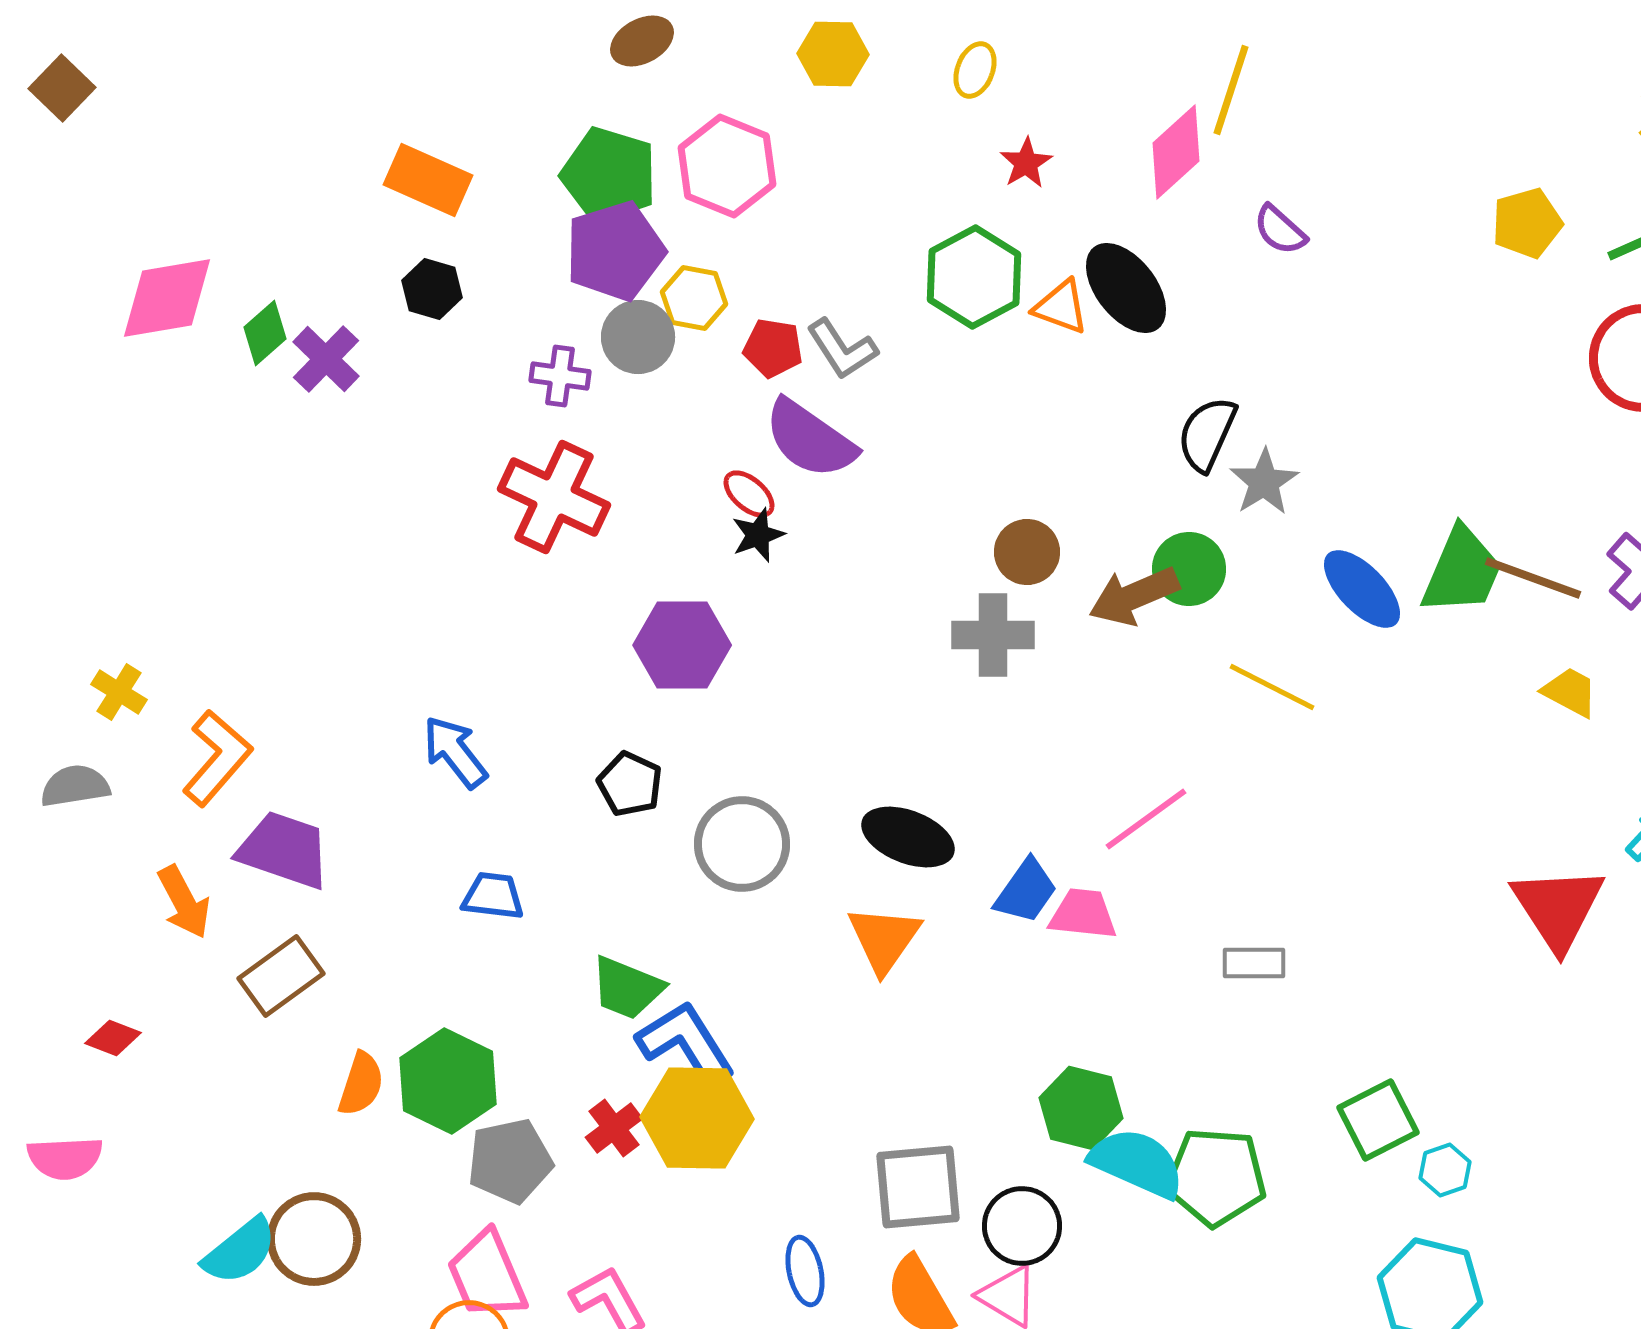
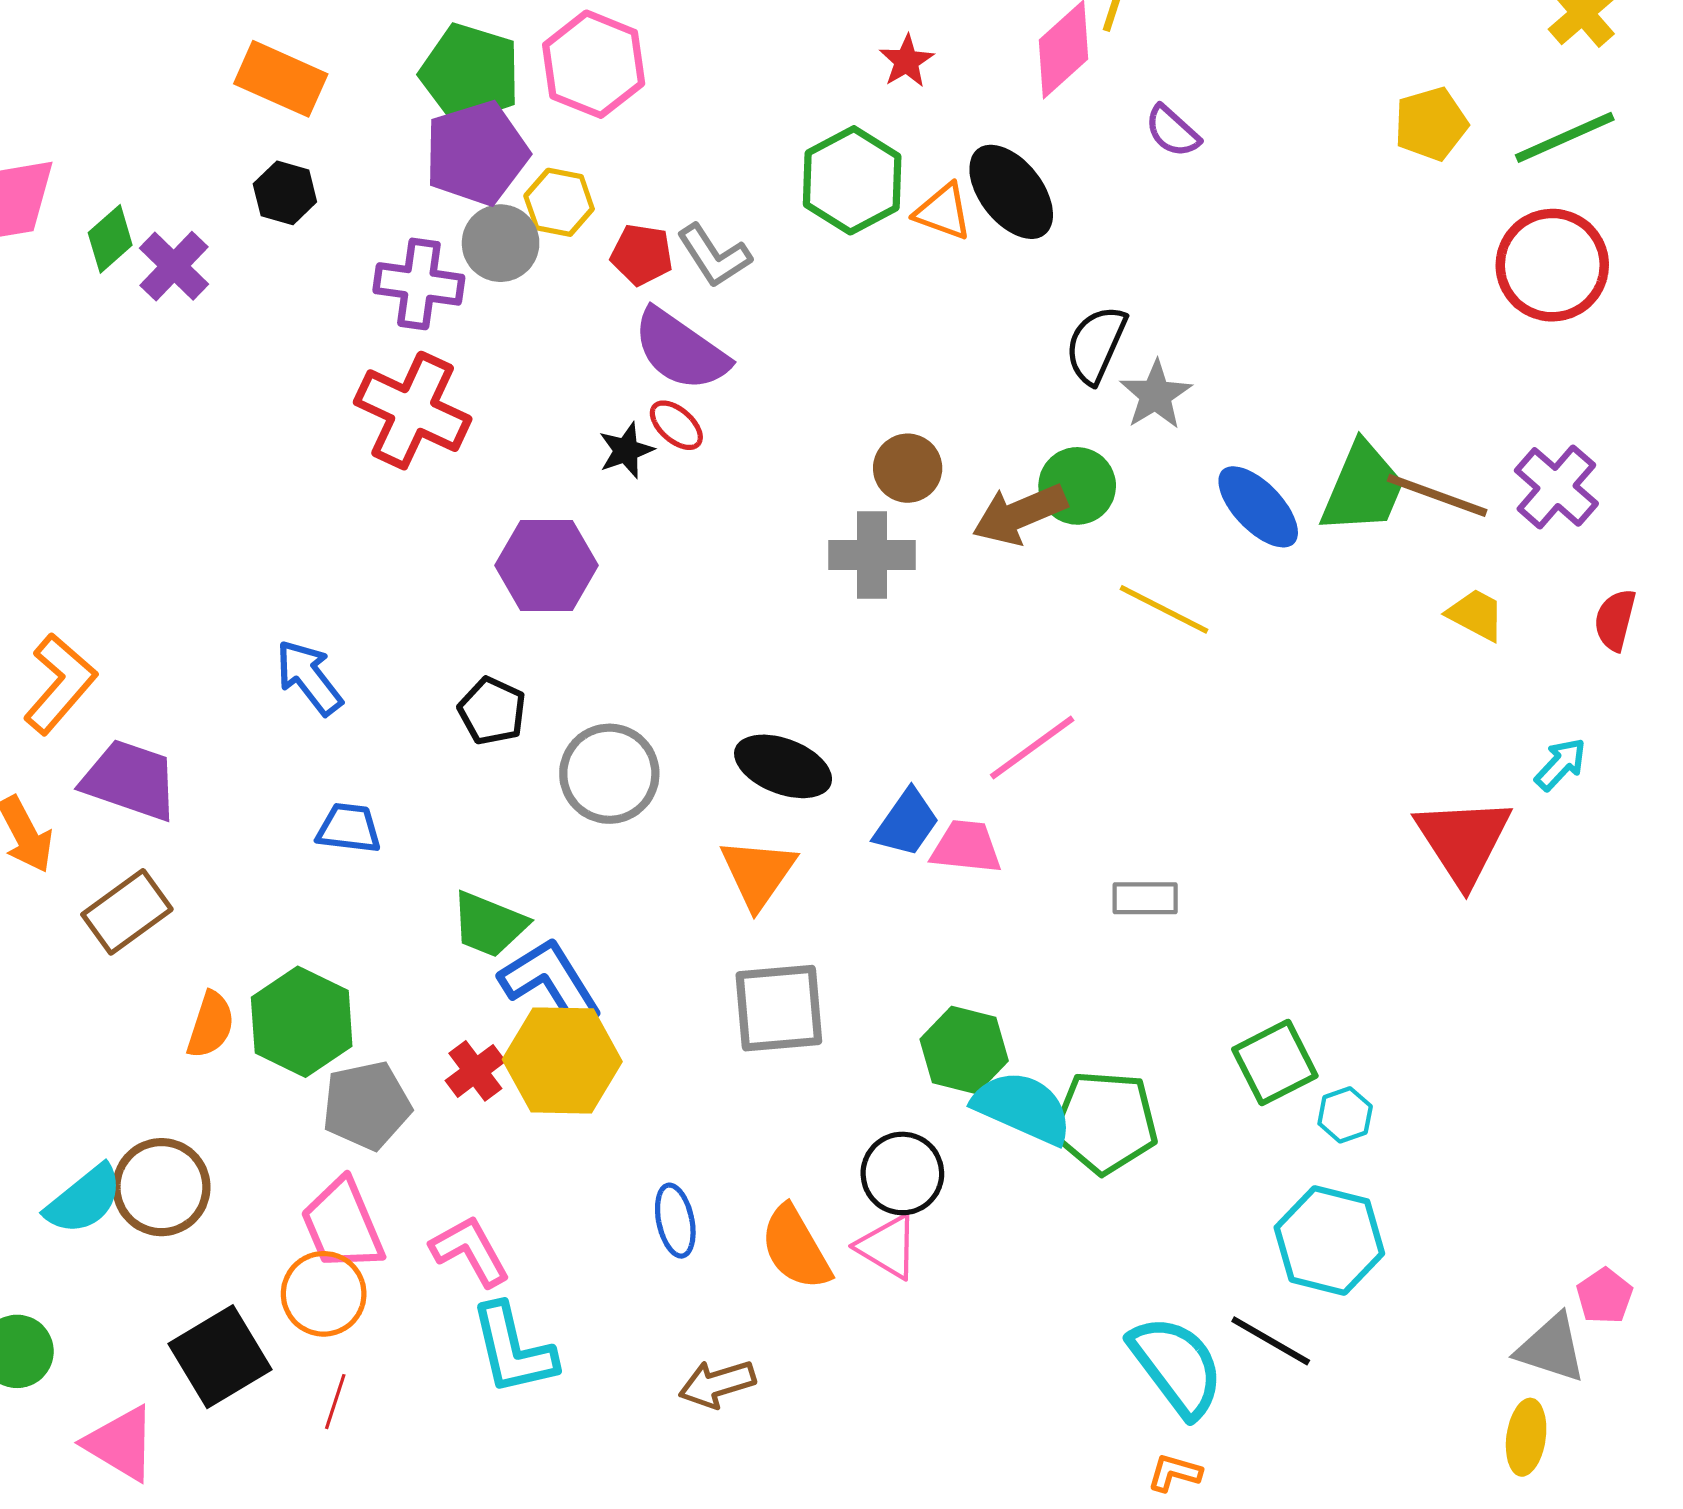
purple cross: (560, 376) -> (419, 284), size x1.4
red ellipse: (749, 494) -> (676, 425), moved
gray square: (918, 1187) -> (779, 1008), moved

